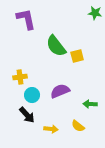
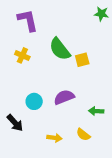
yellow cross: (20, 77) -> (22, 55), moved, turned 32
black arrow: (27, 115) -> (15, 123), moved

